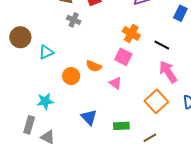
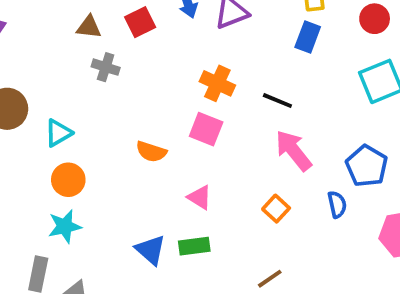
orange circle: (71, 76) -> (68, 180), moved
pink triangle: (115, 83) -> (200, 197), moved
orange square: (156, 101) -> (276, 209), size x0.6
green rectangle: (121, 126) -> (194, 246), moved

